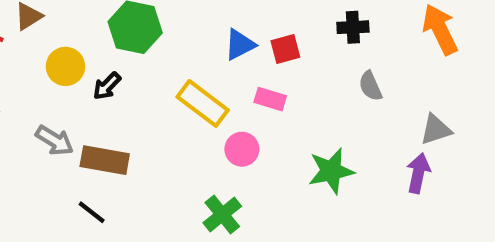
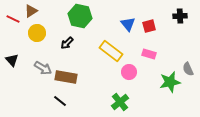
blue triangle: (240, 45) -> (128, 24), turned -42
yellow circle: (65, 66) -> (37, 33), moved
gray semicircle: (370, 86) -> (188, 69), moved
pink rectangle: (270, 99) -> (149, 54), moved

